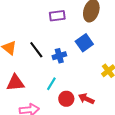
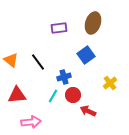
blue cross: (59, 56) -> (64, 77), moved
red circle: (66, 99) -> (73, 95), moved

